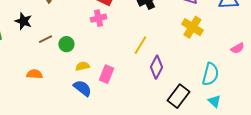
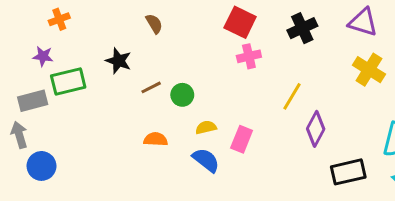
pink cross: (98, 18) -> (249, 56), moved
orange semicircle: (34, 74) -> (156, 139), moved
black rectangle: (178, 96) -> (348, 172), turned 40

